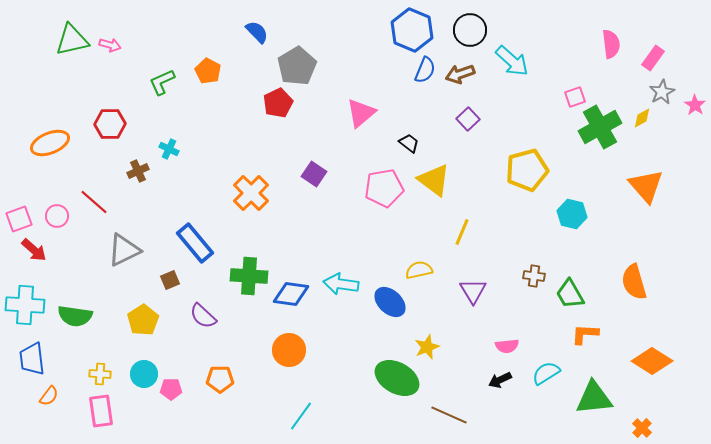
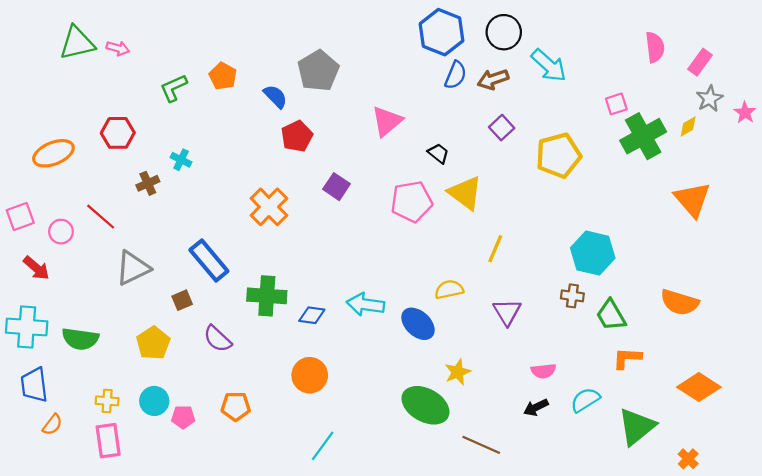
blue semicircle: (257, 32) -> (275, 96), moved
red pentagon: (278, 103) -> (297, 136), moved
yellow pentagon: (527, 170) -> (558, 155), moved
cyan hexagon: (572, 214) -> (593, 253), moved, size x1.4
pink square: (19, 219) -> (20, 217), moved
orange semicircle: (634, 282) -> (680, 302), turned -57
blue diamond: (291, 294) -> (312, 315), size x0.7
green triangle: (594, 398) -> (637, 427), turned -33

